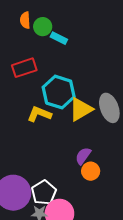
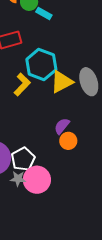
yellow L-shape: (39, 114) -> (22, 85), turned 110

